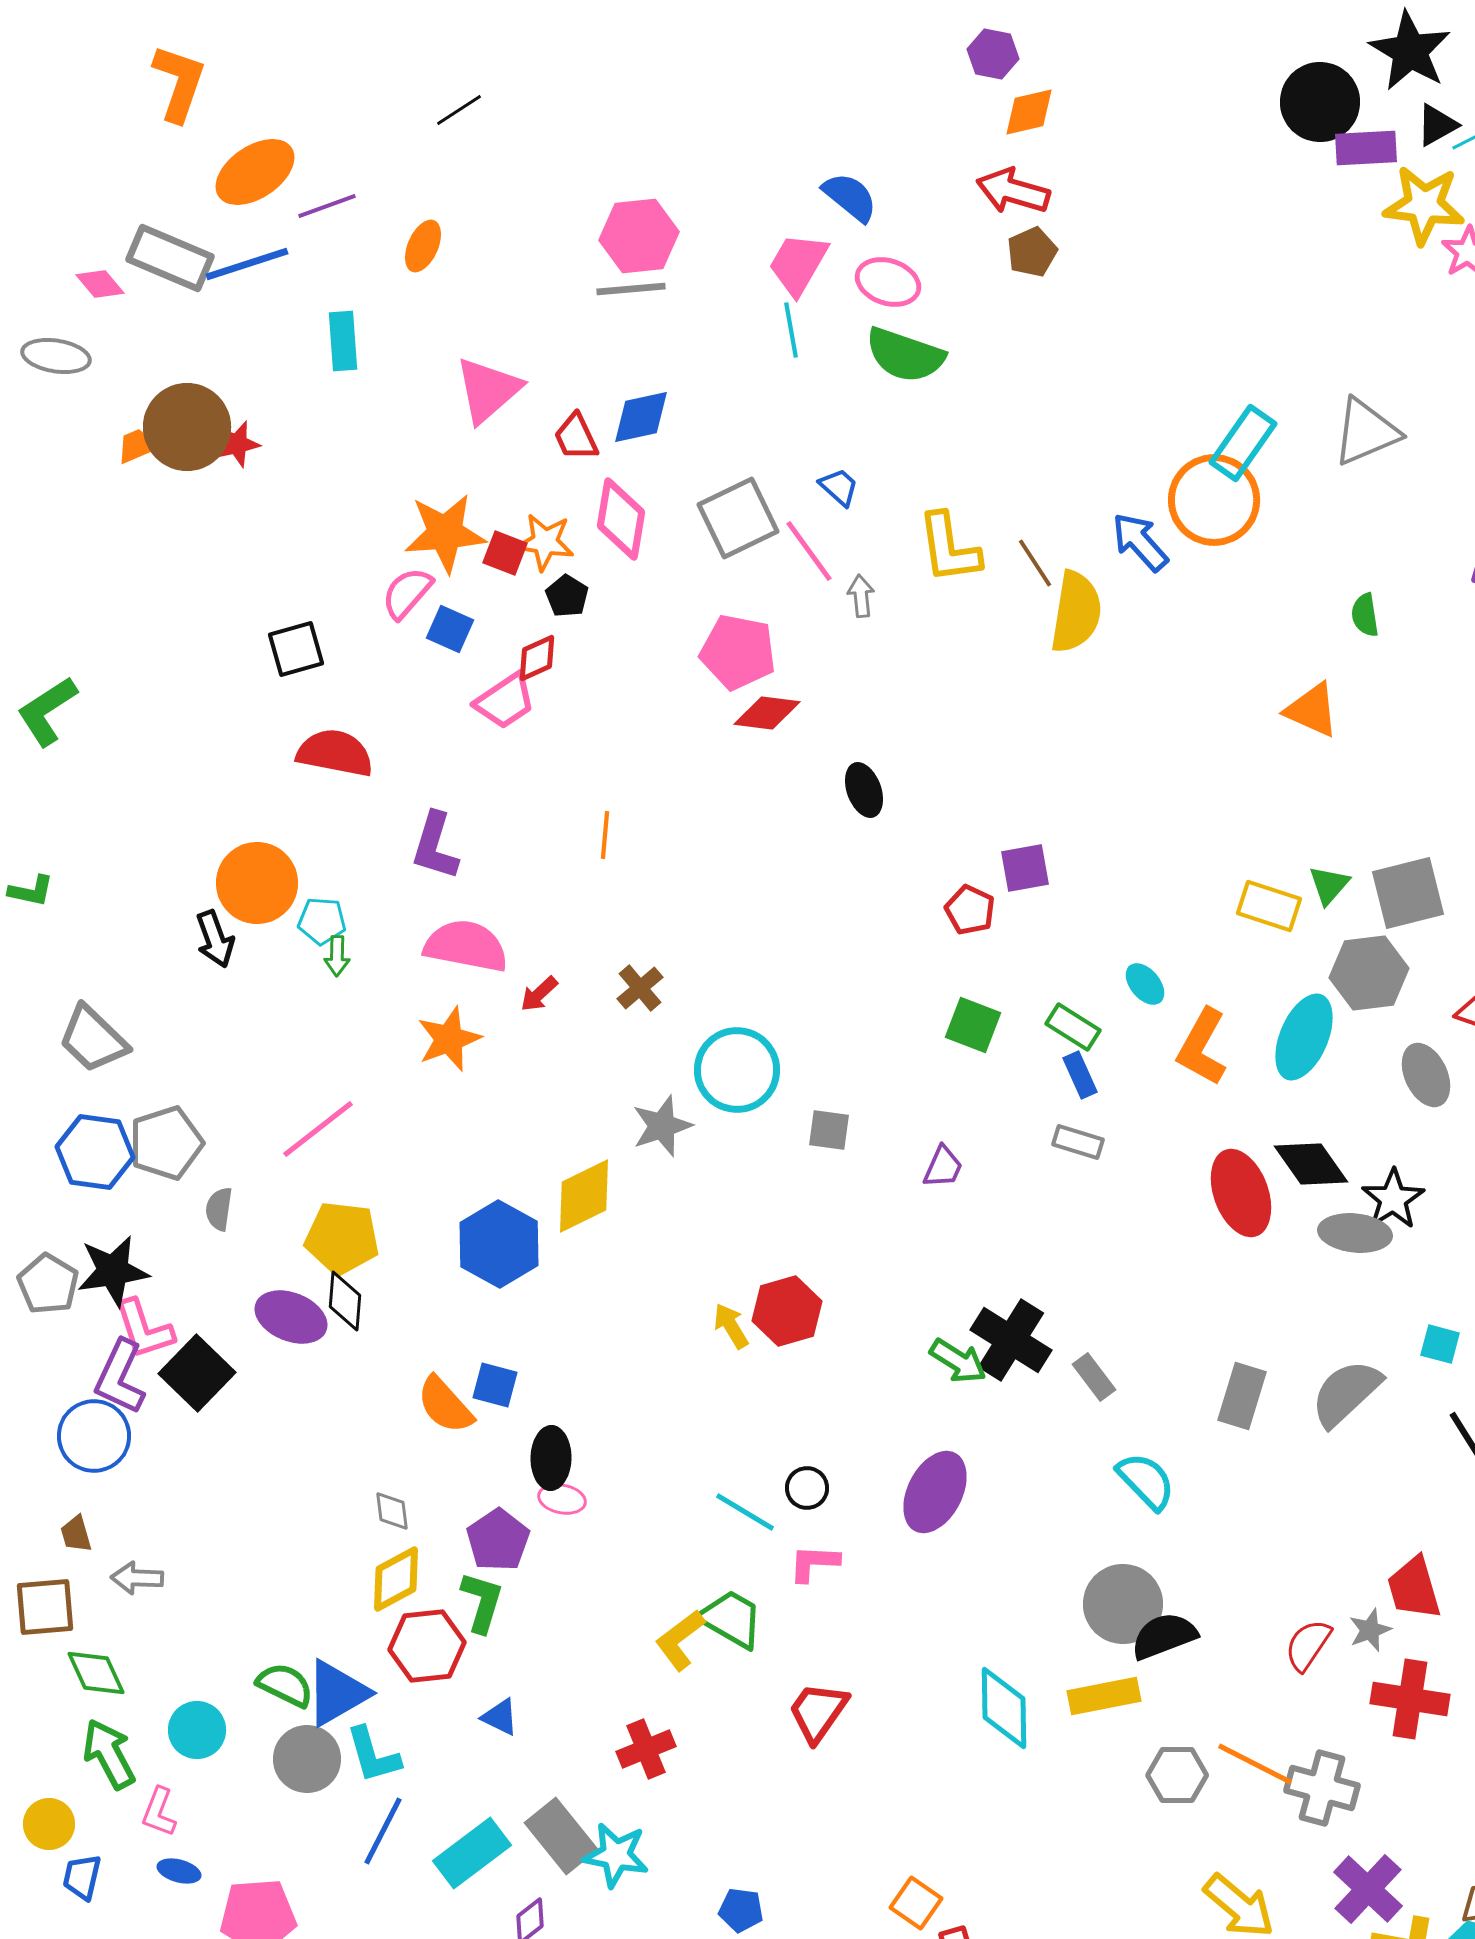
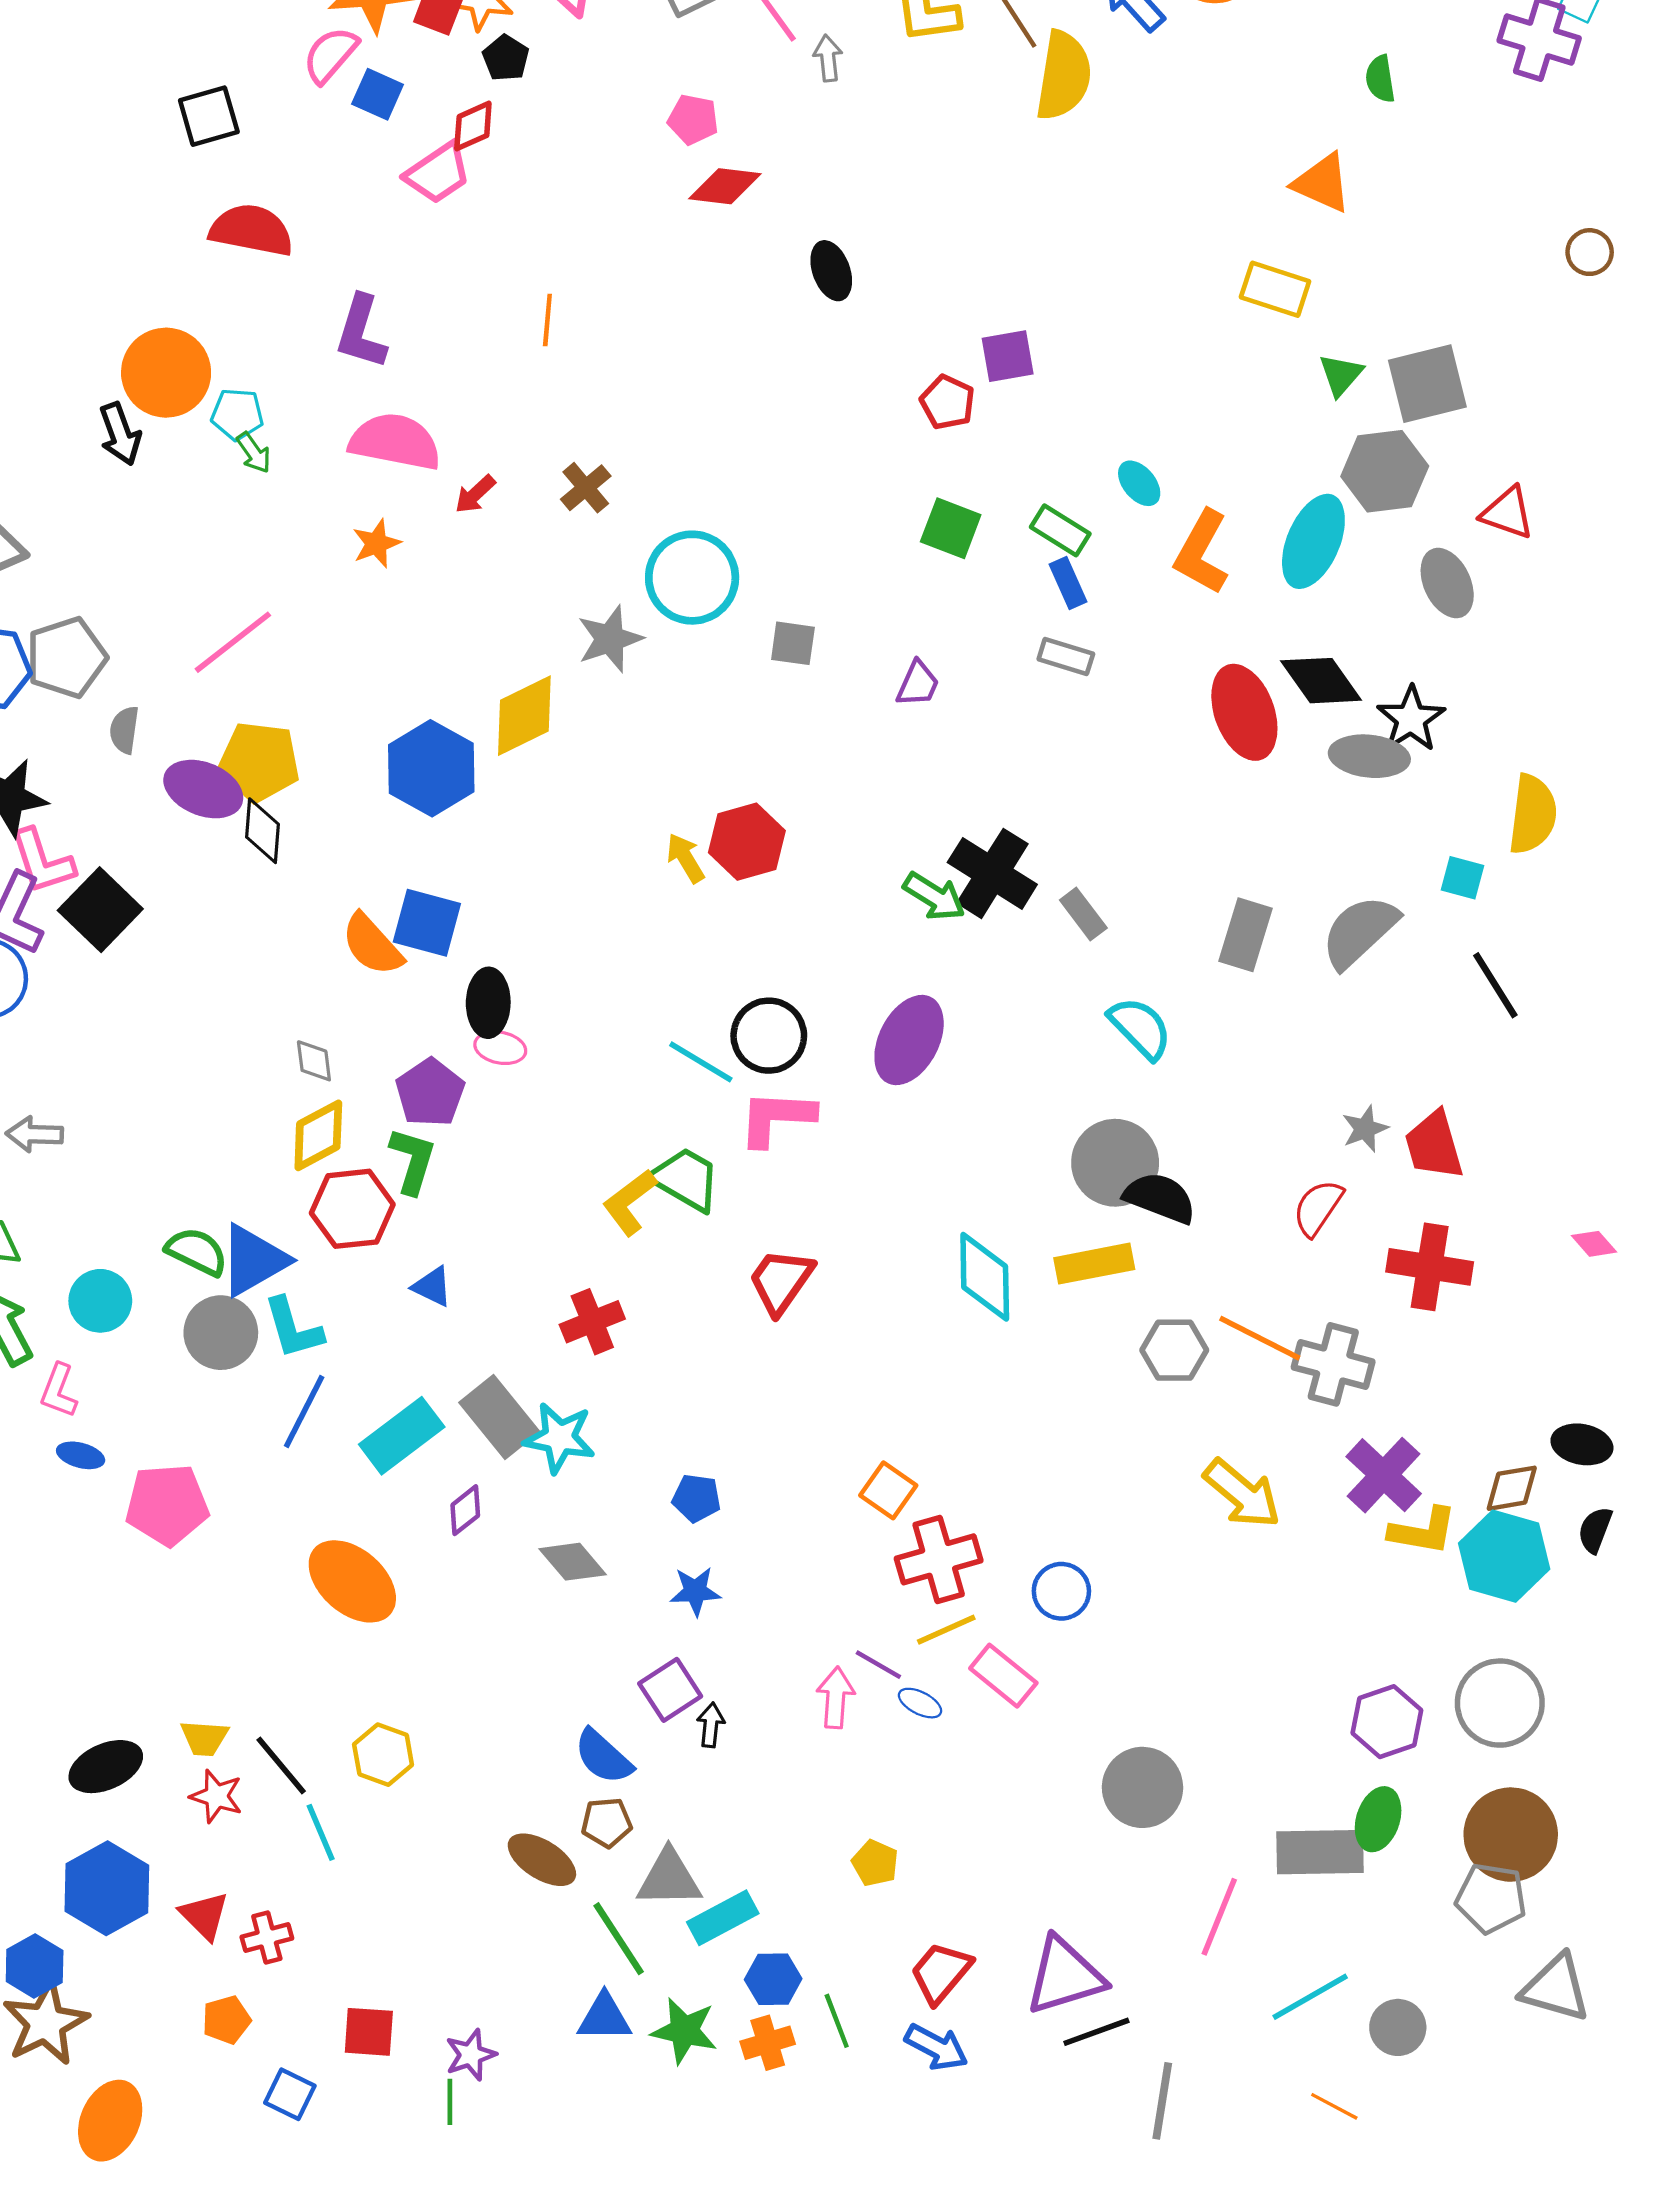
pink pentagon: (738, 652) -> (693, 119), size x0.6
yellow rectangle: (1269, 906) -> (1275, 289), moved
green arrow: (337, 956) -> (254, 453), turned -36
orange star: (449, 1039) -> (376, 544), size x0.7
purple ellipse: (291, 1317) -> (203, 789), moved
blue square: (495, 1385) -> (427, 923), size x1.4
black circle: (807, 1488) -> (769, 1036), size x1.6
pink L-shape: (814, 1563) -> (776, 1118), size x1.4
gray star: (1370, 1630) -> (1365, 1129), moved
black semicircle: (1164, 1636) -> (1160, 1198), turned 42

